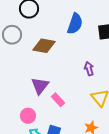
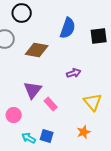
purple arrow: (89, 69) -> (74, 73), moved, turned 88
pink circle: (28, 116) -> (14, 115), moved

